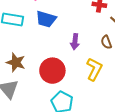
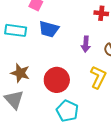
purple arrow: (75, 42) -> (86, 44), moved

